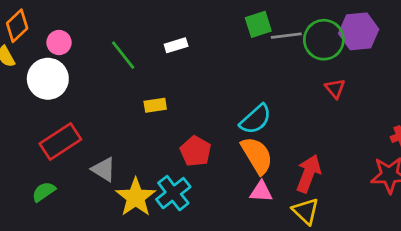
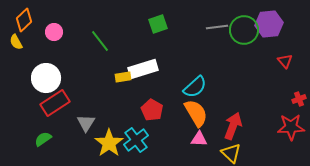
green square: (258, 24) -> (158, 24), moved
white rectangle: (176, 45) -> (143, 69), moved, size x1.8
white circle: (48, 79) -> (46, 78), moved
red triangle: (335, 89) -> (285, 61), moved
gray triangle: (104, 169) -> (86, 123), turned 30

